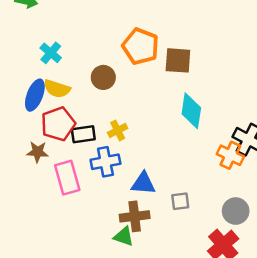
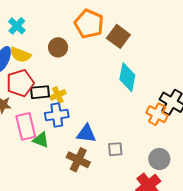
brown square: (178, 60) -> (118, 36), turned 30
yellow cross: (118, 130) -> (58, 95), moved
brown cross: (135, 216) -> (78, 160), turned 30
green triangle: (124, 237) -> (41, 140), moved

